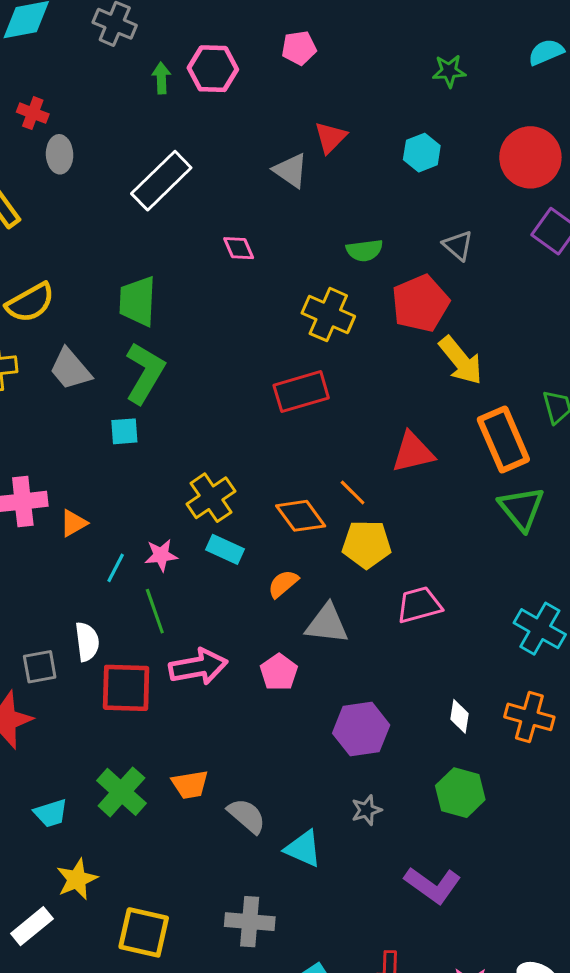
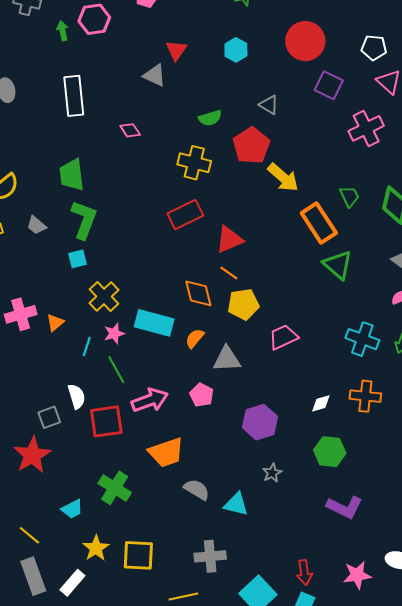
white rectangle: (161, 181) -> (74, 96), turned -42
gray trapezoid: (70, 369) -> (36, 225), size x0.7
red triangle: (413, 452) -> (229, 240), moved
yellow cross: (211, 498) -> (104, 297), moved
orange diamond: (301, 516) -> (198, 293), turned 32
cyan rectangle: (225, 549) -> (154, 323), size x1.6
white diamond: (459, 716) -> (321, 403), turned 75
orange trapezoid: (190, 785) -> (166, 452), moved, size x1.5
purple L-shape: (433, 885) -> (345, 507), moved
yellow square: (144, 932) -> (138, 555), moved

